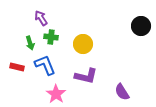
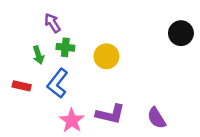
blue L-shape: (45, 65) -> (58, 83), turned -120
purple L-shape: (86, 76) -> (110, 114), moved

